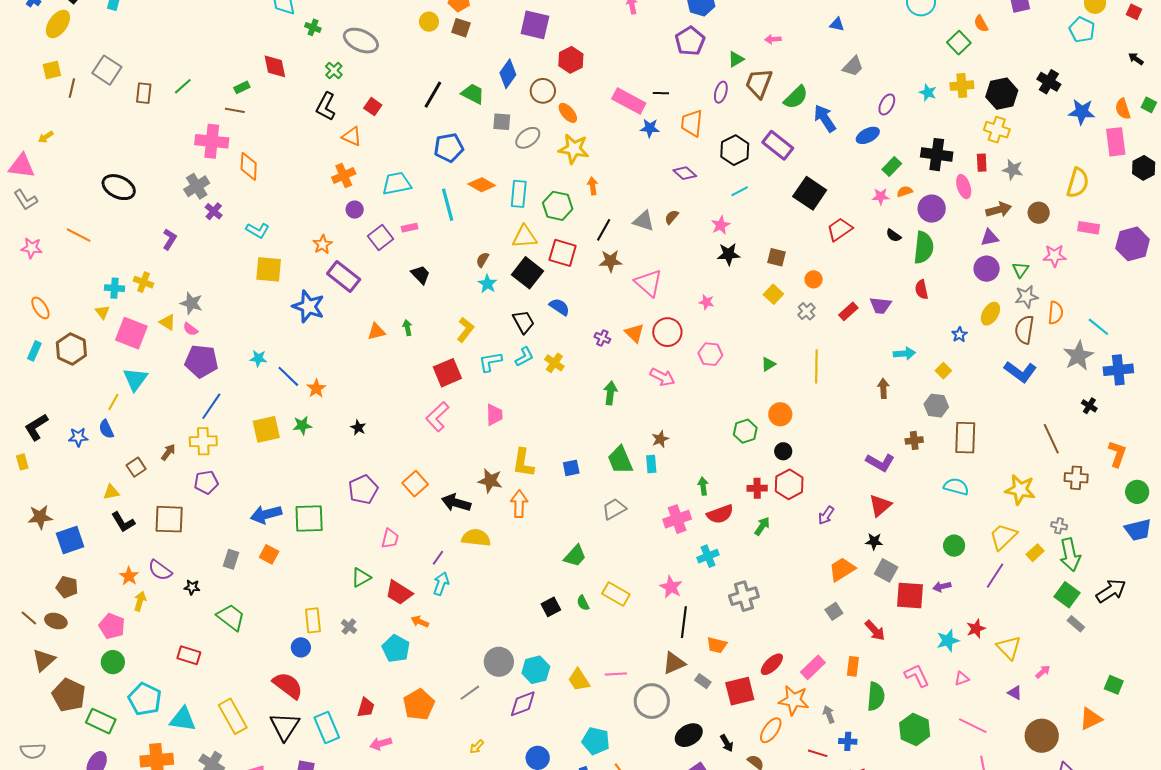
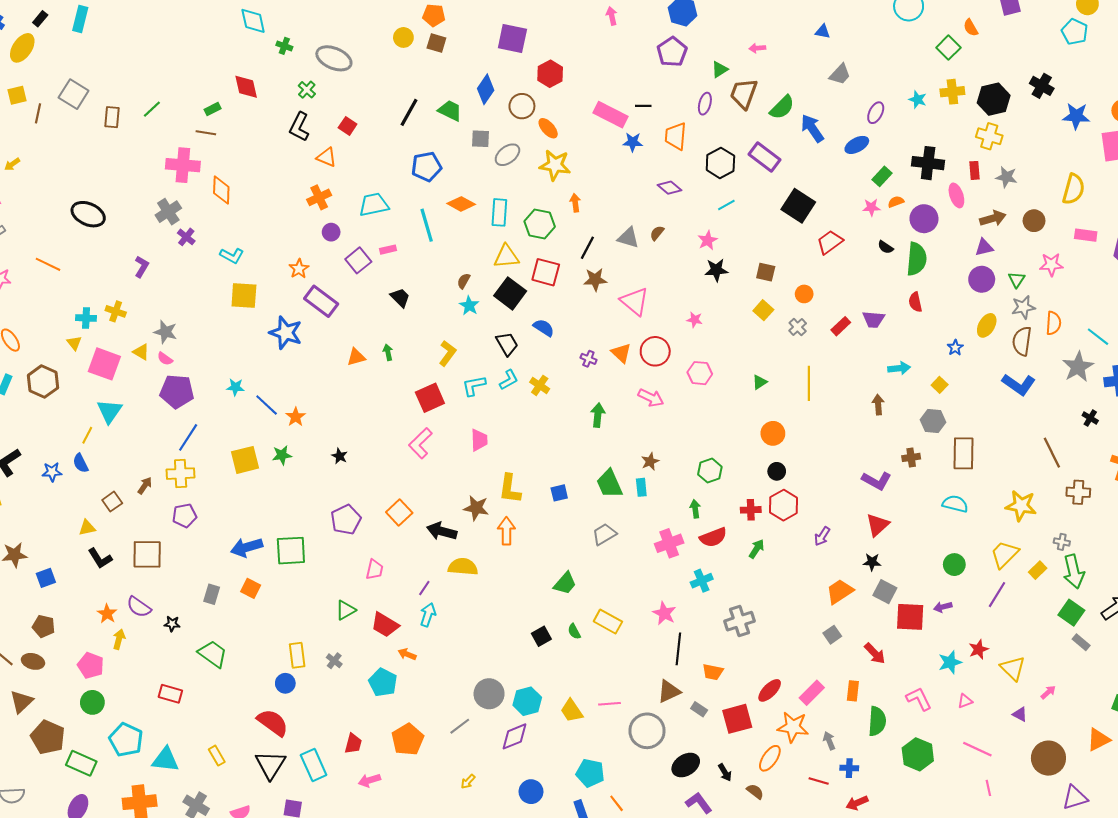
green hexagon: (745, 431) -> (710, 471), moved
blue square: (70, 540) -> (46, 578), size x0.7
yellow rectangle: (233, 716) -> (217, 756), size x0.6

